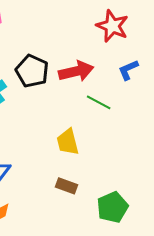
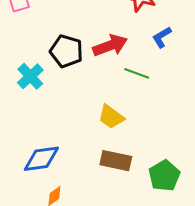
yellow trapezoid: (68, 142) -> (111, 117), turned -32
brown rectangle: (66, 186) -> (116, 161), size x1.4

